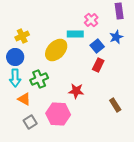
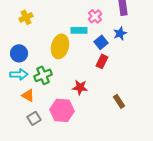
yellow cross: (22, 36) -> (26, 17), moved
yellow ellipse: (56, 50) -> (60, 46), turned -30
cyan arrow: (15, 78) -> (19, 74), turned -90

